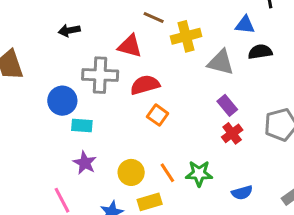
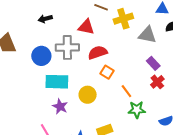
blue circle: (62, 101) -> (41, 56), moved
cyan rectangle: (82, 125) -> (57, 82), size x1.6
yellow circle: (131, 172) -> (88, 95), moved
orange line: (167, 173) -> (126, 91), moved

